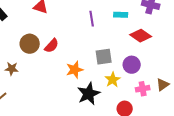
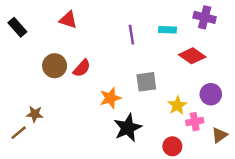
purple circle: (132, 65) -> (211, 94), moved
brown star: (12, 69) -> (35, 114), moved
yellow star: (113, 80) -> (177, 105), moved
brown triangle: (163, 85) -> (219, 135), moved

